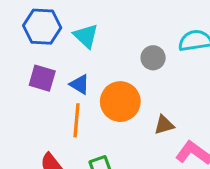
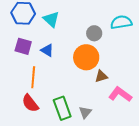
orange circle: (120, 102) -> (86, 57), moved
orange line: (77, 120) -> (33, 77), moved

